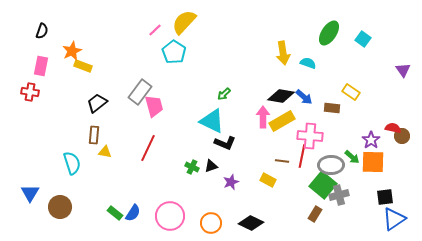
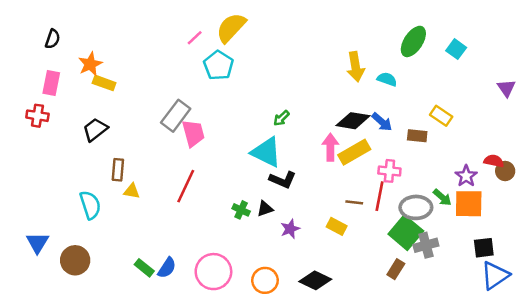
black trapezoid: (97, 103) -> (95, 129), moved
pink cross: (310, 136) -> (389, 171), size x0.7

